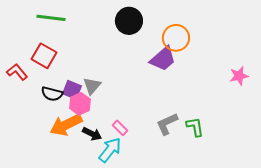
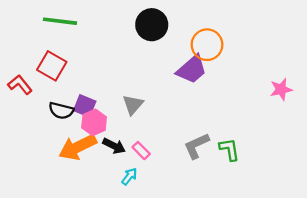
gray triangle: (92, 86) -> (133, 105), moved
black arrow: (92, 134) -> (114, 146), moved
cyan arrow: (110, 150) -> (129, 176), size x0.6

